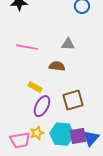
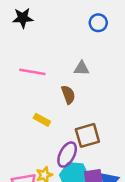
brown semicircle: (57, 66) -> (68, 95), turned 63
purple ellipse: (42, 106) -> (67, 155), moved

